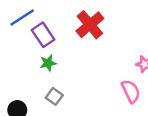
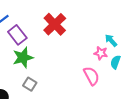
green star: (48, 63) -> (23, 58), size x1.5

